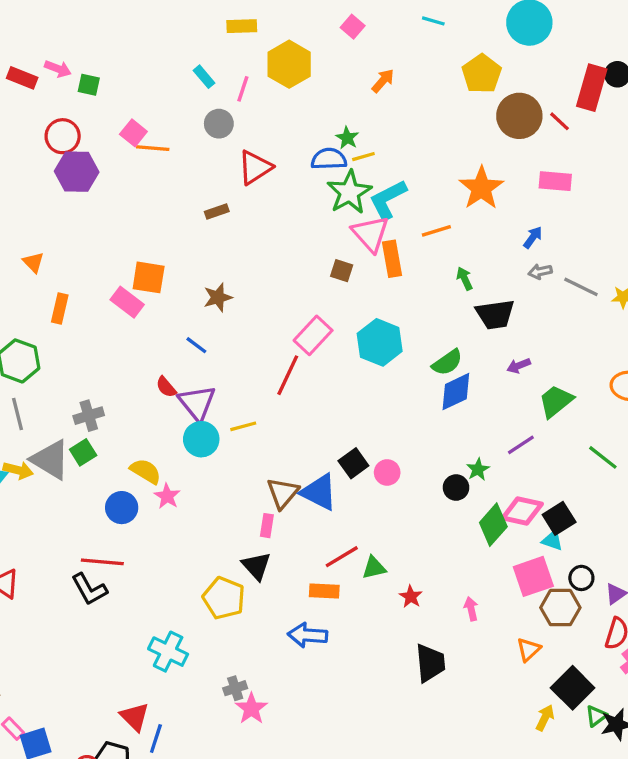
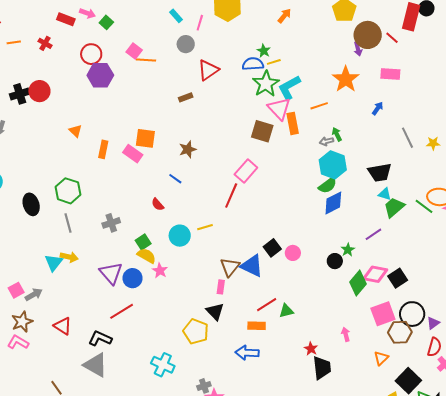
green square: (89, 85) -> (106, 22), turned 32
brown square: (342, 271) -> (262, 131), size x1.6
gray arrow: (540, 272) -> (326, 141), moved
gray line: (581, 287) -> (408, 138), turned 40
orange rectangle: (60, 308) -> (103, 149), moved
black trapezoid: (495, 314) -> (380, 172), moved
cyan hexagon: (380, 342) -> (333, 165), moved
purple arrow: (519, 366) -> (358, 49), moved, turned -80
purple triangle: (197, 403) -> (111, 273), moved
green square: (83, 452) -> (143, 242), moved
green line: (603, 457) -> (424, 206), moved
gray triangle: (50, 460) -> (96, 365), moved
cyan triangle: (552, 540) -> (385, 194), moved
red line: (102, 562) -> (122, 311), turned -35
black circle: (581, 578) -> (412, 314), size x1.6
black L-shape: (89, 589) -> (100, 338), moved, turned 145
red star: (411, 597) -> (311, 349), moved

